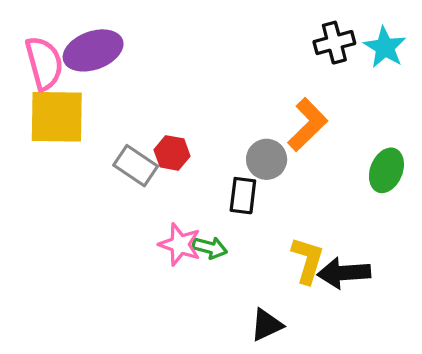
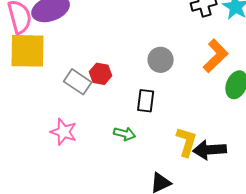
orange L-shape: (308, 125) -> (216, 56), moved
gray circle: (267, 159) -> (161, 60), moved
pink star: (180, 244) -> (64, 132), moved

